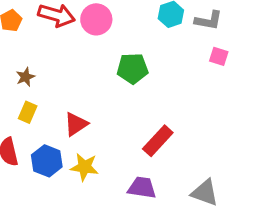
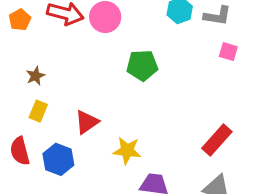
red rectangle: (158, 141) -> (217, 140), moved
yellow star: (84, 167) -> (127, 151), moved

